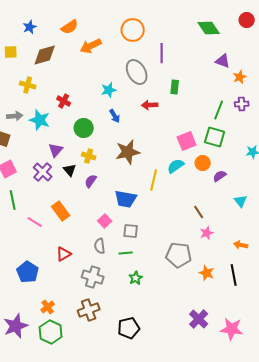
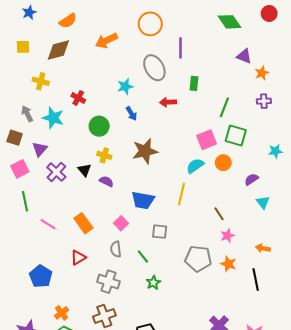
blue star: (30, 27) -> (29, 12), moved
orange semicircle: (70, 27) -> (68, 21), moved
green line: (219, 110) -> (224, 107), moved
gray arrow: (15, 116) -> (27, 114), turned -112
purple triangle: (56, 150) -> (40, 149), moved
purple semicircle: (220, 176) -> (251, 179), moved
yellow line: (154, 180) -> (182, 194), moved
purple semicircle: (91, 181) -> (106, 181), turned 80
orange rectangle: (61, 211) -> (83, 223), moved
gray square: (131, 231) -> (160, 232), moved
green line: (126, 253) -> (143, 257), turned 56
orange star: (207, 273) -> (228, 264), moved

